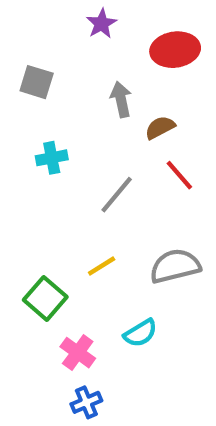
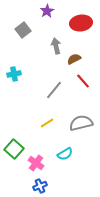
gray square: (37, 82) -> (23, 30), moved, turned 35
cyan cross: (52, 158) -> (14, 74), moved
green square: (45, 298) -> (14, 149), moved

